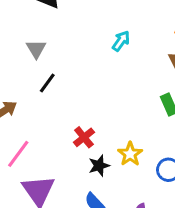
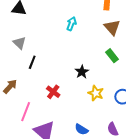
red cross: (84, 137) -> (53, 92), moved
black star: (99, 166) -> (82, 72), moved

